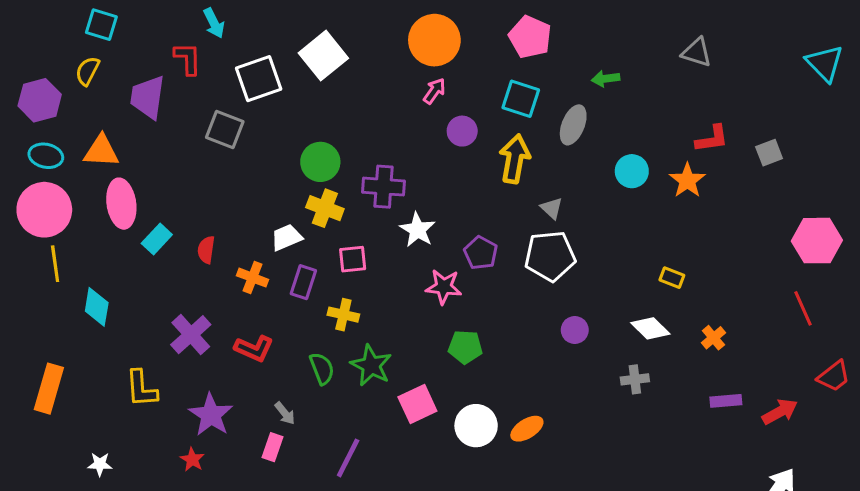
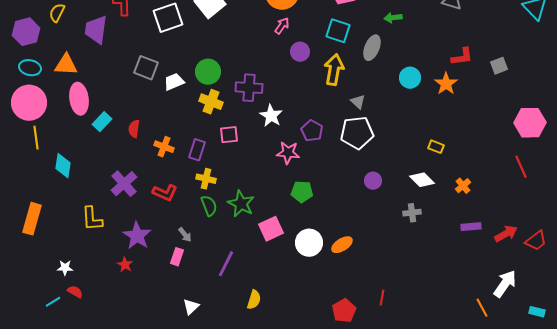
gray square: (225, 130) -> (146, 68), moved
white trapezoid: (286, 237) -> (174, 82), moved
yellow cross: (343, 315) -> (206, 179), moved
red trapezoid: (834, 376) -> (536, 241), moved

